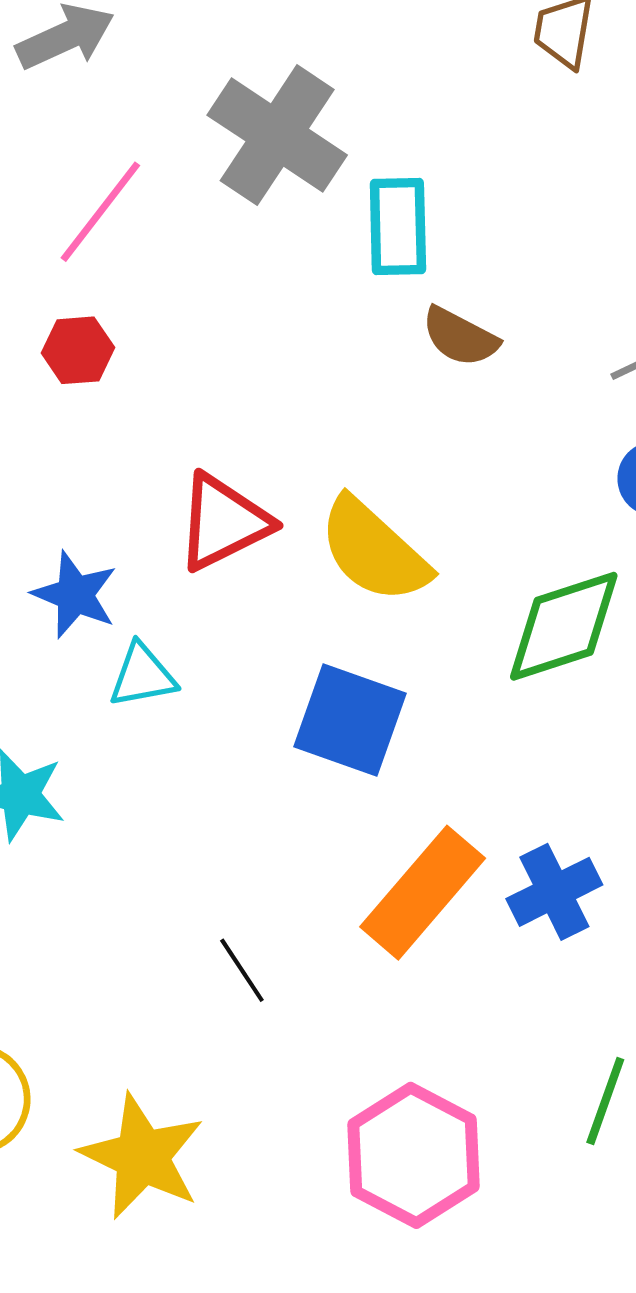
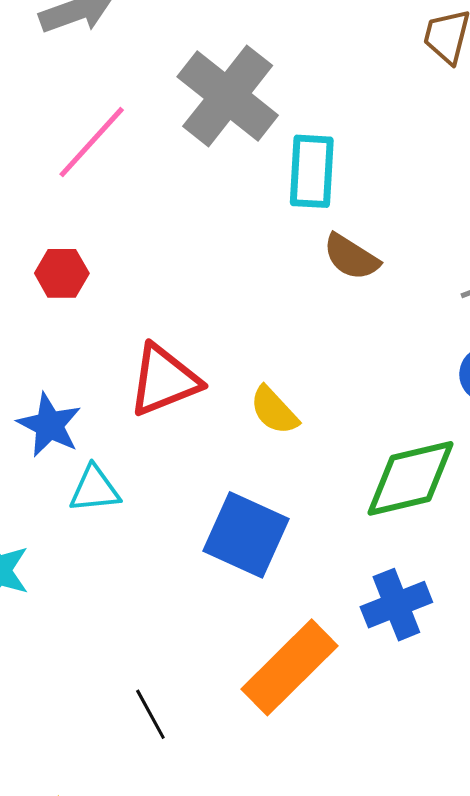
red hexagon: (78, 350) -> (62, 273), moved
yellow semicircle: (374, 550) -> (274, 410), size x0.6
blue cross: (554, 892) -> (396, 605), moved

